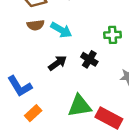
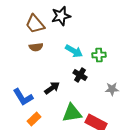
cyan arrow: (61, 30) -> (74, 51), moved
black arrow: (58, 63) -> (52, 88), moved

